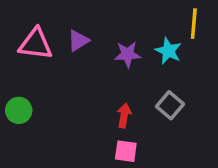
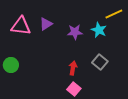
yellow line: (194, 24) -> (114, 14), turned 60
pink square: (126, 151) -> (74, 89), turned 32

